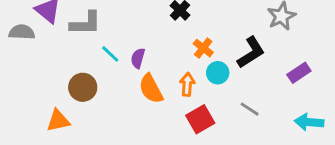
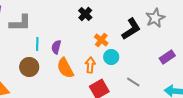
black L-shape: (251, 52) -> (131, 29), moved
cyan line: (110, 54) -> (37, 44), turned 48
brown circle: (83, 87) -> (29, 67), moved

